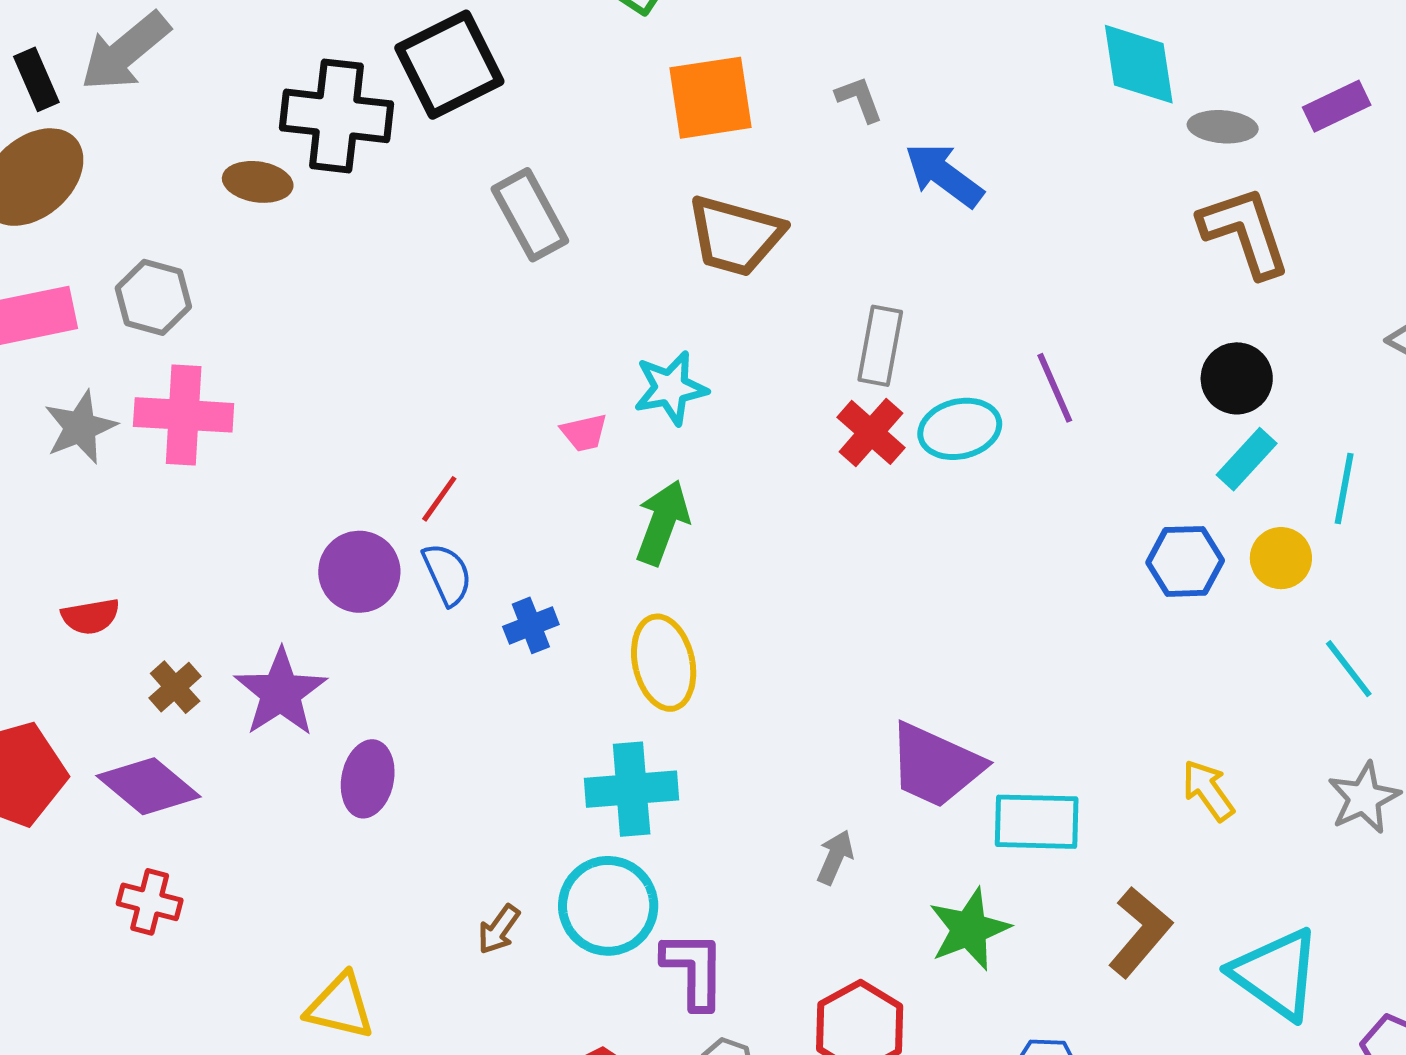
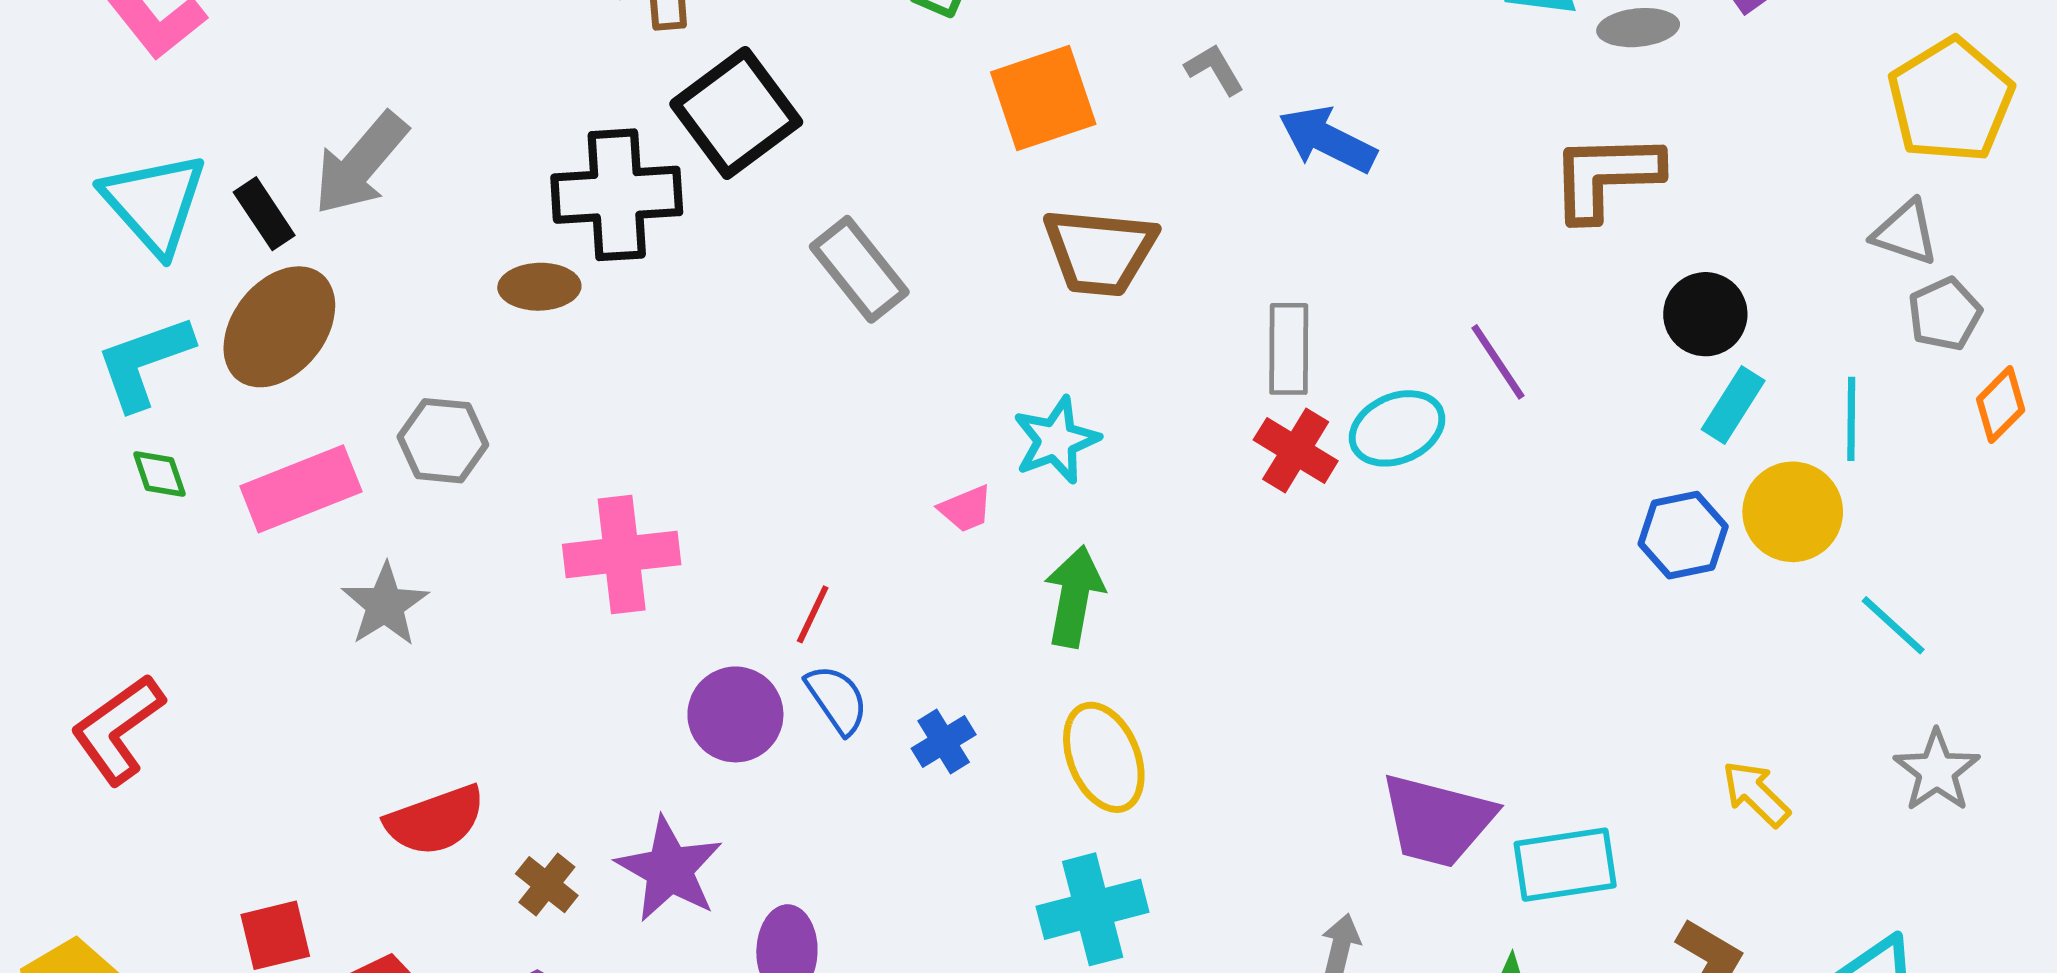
brown L-shape: (1245, 232) -> (1606, 176), moved, turned -63
pink cross: (184, 415) -> (622, 554), moved
yellow circle: (1281, 558) -> (1793, 512), size x1.4
red semicircle: (90, 616) -> (435, 820), size x1.5

